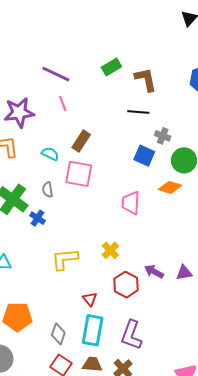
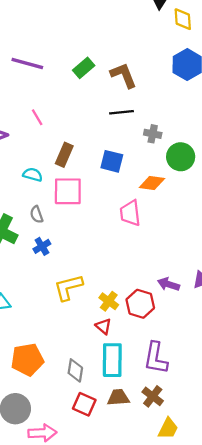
purple line: (56, 74) -> (27, 63), moved
blue square: (144, 156) -> (112, 161), moved
orange diamond: (170, 187) -> (152, 183), moved
blue cross: (38, 218) -> (42, 246), moved, turned 35
yellow cross: (110, 250) -> (109, 301), moved

